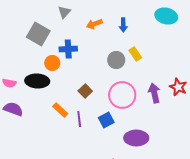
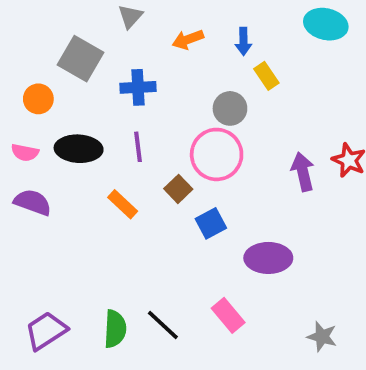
yellow rectangle: (135, 54) -> (266, 76), moved
orange circle: (52, 63) -> (38, 99), moved
brown square: (85, 91) -> (178, 189), moved
pink circle: (122, 95) -> (217, 154), moved
purple line: (79, 119) -> (138, 147), moved

